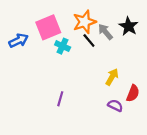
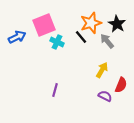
orange star: (84, 22) -> (91, 23), moved
gray arrow: (105, 32) -> (107, 41), moved

